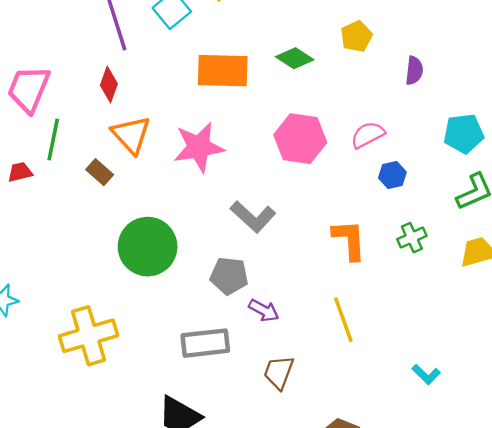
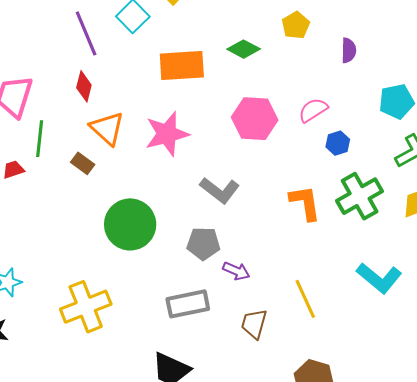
green cross: (412, 238) -> (360, 196), size x1.8
yellow line: (343, 320) -> (305, 299), moved
cyan L-shape: (426, 374) -> (379, 278), moved, size x1.8

